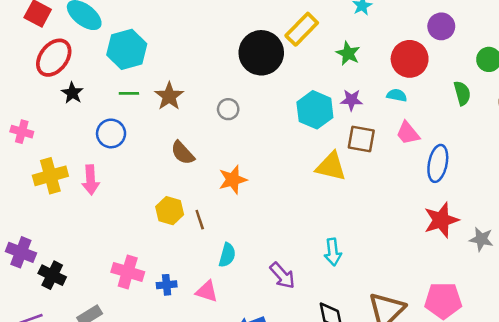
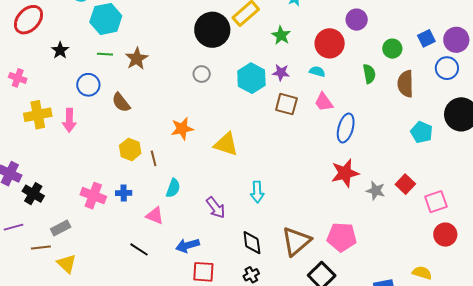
red ellipse: (54, 58) -> (28, 20), moved
gray circle: (228, 109) -> (202, 74), moved
brown semicircle: (183, 153) -> (121, 103), moved
yellow triangle: (331, 166) -> (226, 144), moved
blue cross: (167, 285) -> (124, 193), moved

